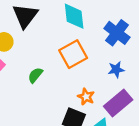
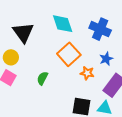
orange star: (86, 97) -> (87, 73), moved

